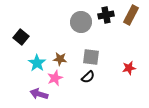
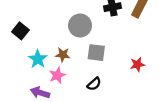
gray circle: (81, 22) -> (80, 26), moved
black semicircle: (88, 77) -> (94, 84), moved

